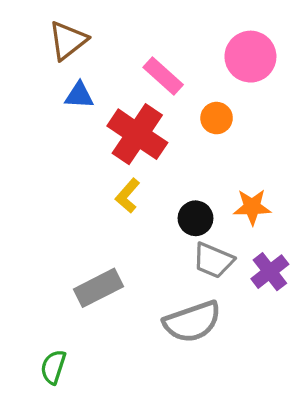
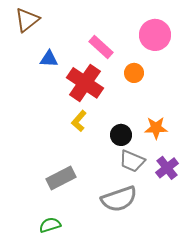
brown triangle: (68, 40) -> (27, 20), moved
green semicircle: (53, 367) -> (50, 225), moved, turned 55

